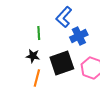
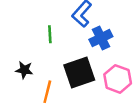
black star: (33, 56) -> (24, 70), moved

